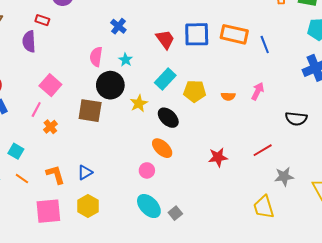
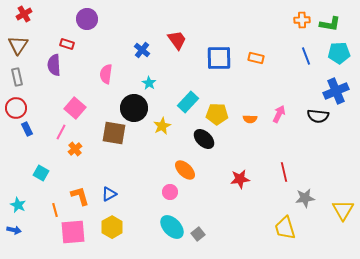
orange rectangle: (234, 34) -> (256, 58), size x0.6
red trapezoid: (165, 39) -> (177, 40), moved
blue line: (265, 45) -> (306, 56), moved
pink semicircle: (96, 57) -> (106, 74), moved
black ellipse: (168, 118) -> (204, 139), moved
black semicircle: (296, 119) -> (318, 116), moved
red line: (263, 150) -> (284, 172), turned -72
orange line: (22, 179) -> (55, 210), moved, turned 40

